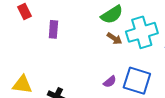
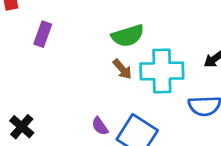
purple semicircle: (110, 82) -> (100, 126), turned 80

